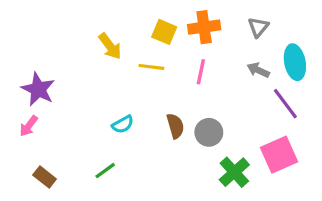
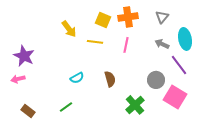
pink arrow: (29, 126) -> (18, 79), turned 40
gray circle: (209, 132) -> (156, 80), moved
pink square: (279, 155) -> (175, 97), turned -35
green cross: (234, 172) -> (135, 105), moved

